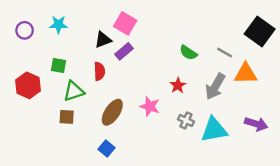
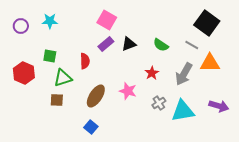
black square: (260, 32) -> (207, 23), moved
black triangle: (103, 40) -> (129, 44), moved
gray cross: (186, 120) -> (159, 103), turned 32

